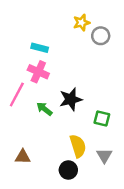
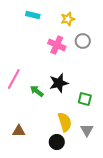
gray circle: (101, 36) -> (83, 41), moved
cyan rectangle: (40, 48) -> (33, 15), moved
pink cross: (38, 72) -> (57, 45), moved

